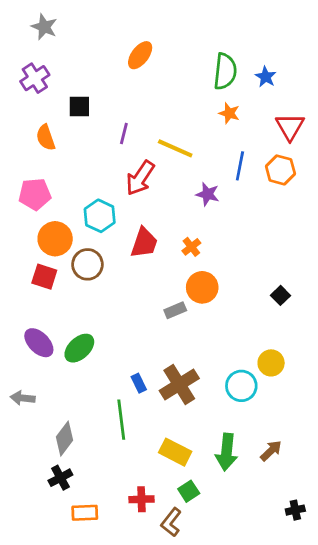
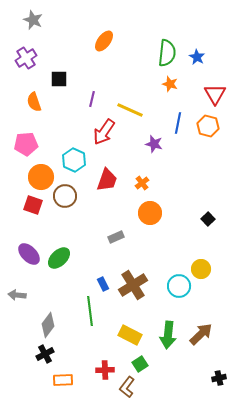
gray rectangle: (175, 310) -> (116, 237), moved
brown arrow: (271, 451) -> (201, 334), size x1.4

